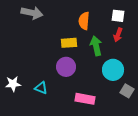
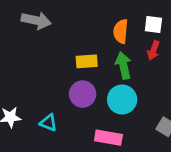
orange semicircle: (84, 21) -> (121, 31), moved
cyan circle: (113, 70) -> (122, 99), moved

